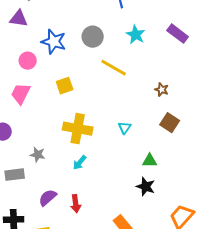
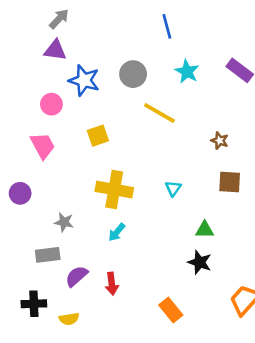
purple triangle: (19, 19) -> (55, 50), moved
pink trapezoid: (21, 94) -> (43, 146), turned 125
brown square: (170, 123) -> (230, 182), turned -30
gray rectangle: (15, 175) -> (48, 255), moved

